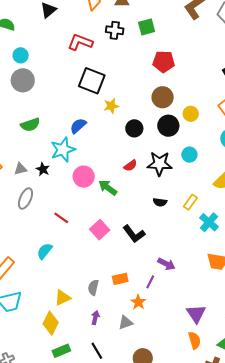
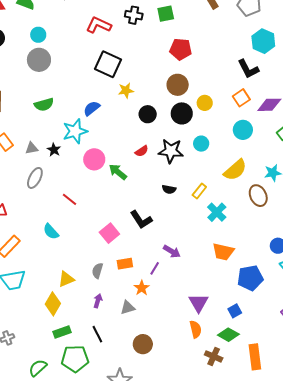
pink square: (100, 230) -> (109, 233), moved
cyan semicircle: (45, 251) -> (51, 232), turned -84

